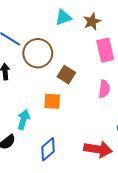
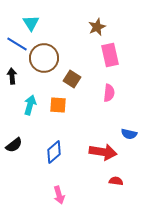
cyan triangle: (63, 17) -> (31, 23), moved, turned -42
cyan arrow: (23, 120) -> (30, 105), moved

